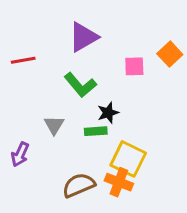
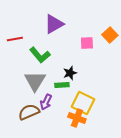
green L-shape: (80, 85) -> (40, 55), moved
gray triangle: (54, 125) -> (35, 81), size x1.6
purple arrow: (20, 154) -> (46, 102), moved
brown semicircle: (79, 185) -> (29, 112), moved

